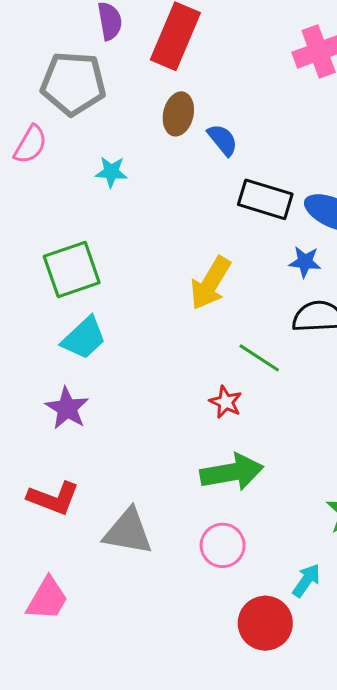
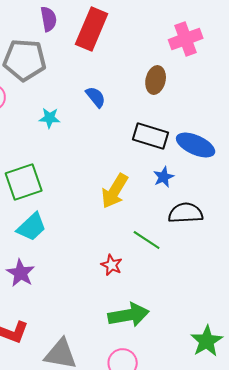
brown ellipse: (178, 114) -> (156, 80), moved
blue semicircle: (223, 140) -> (96, 97), moved
blue star: (305, 262) -> (164, 177), moved, turned -30
red star: (226, 402) -> (112, 265), moved

